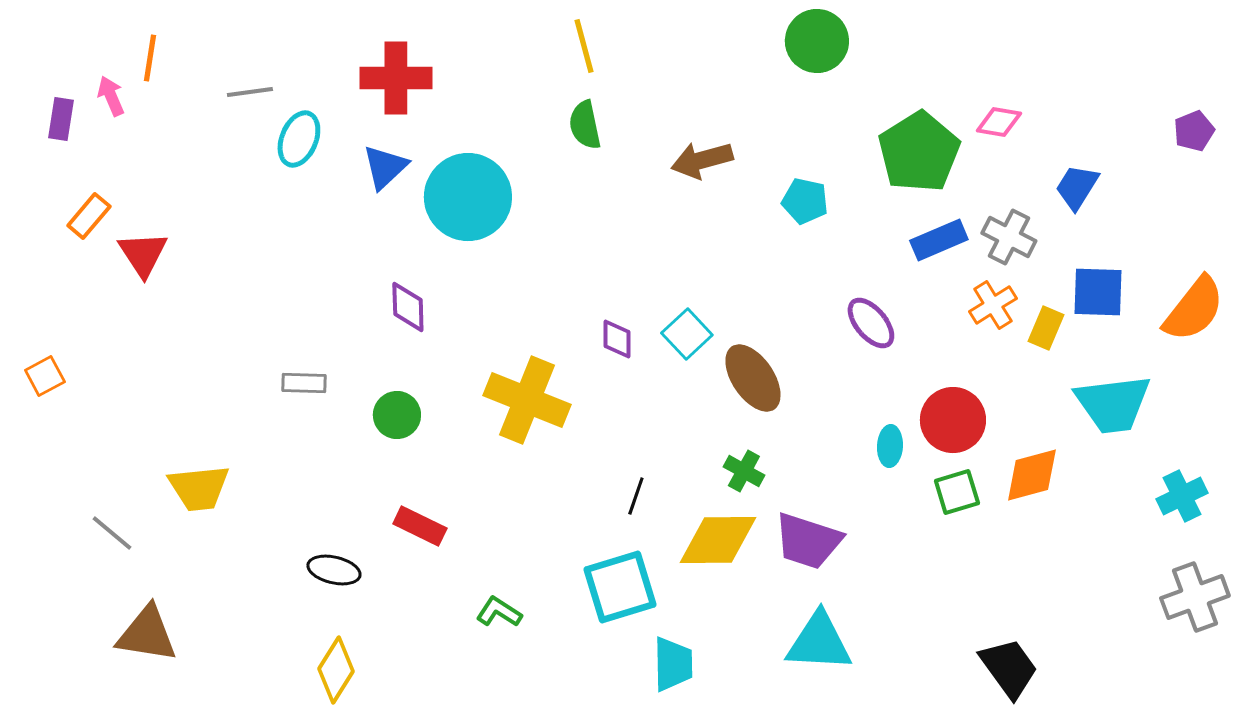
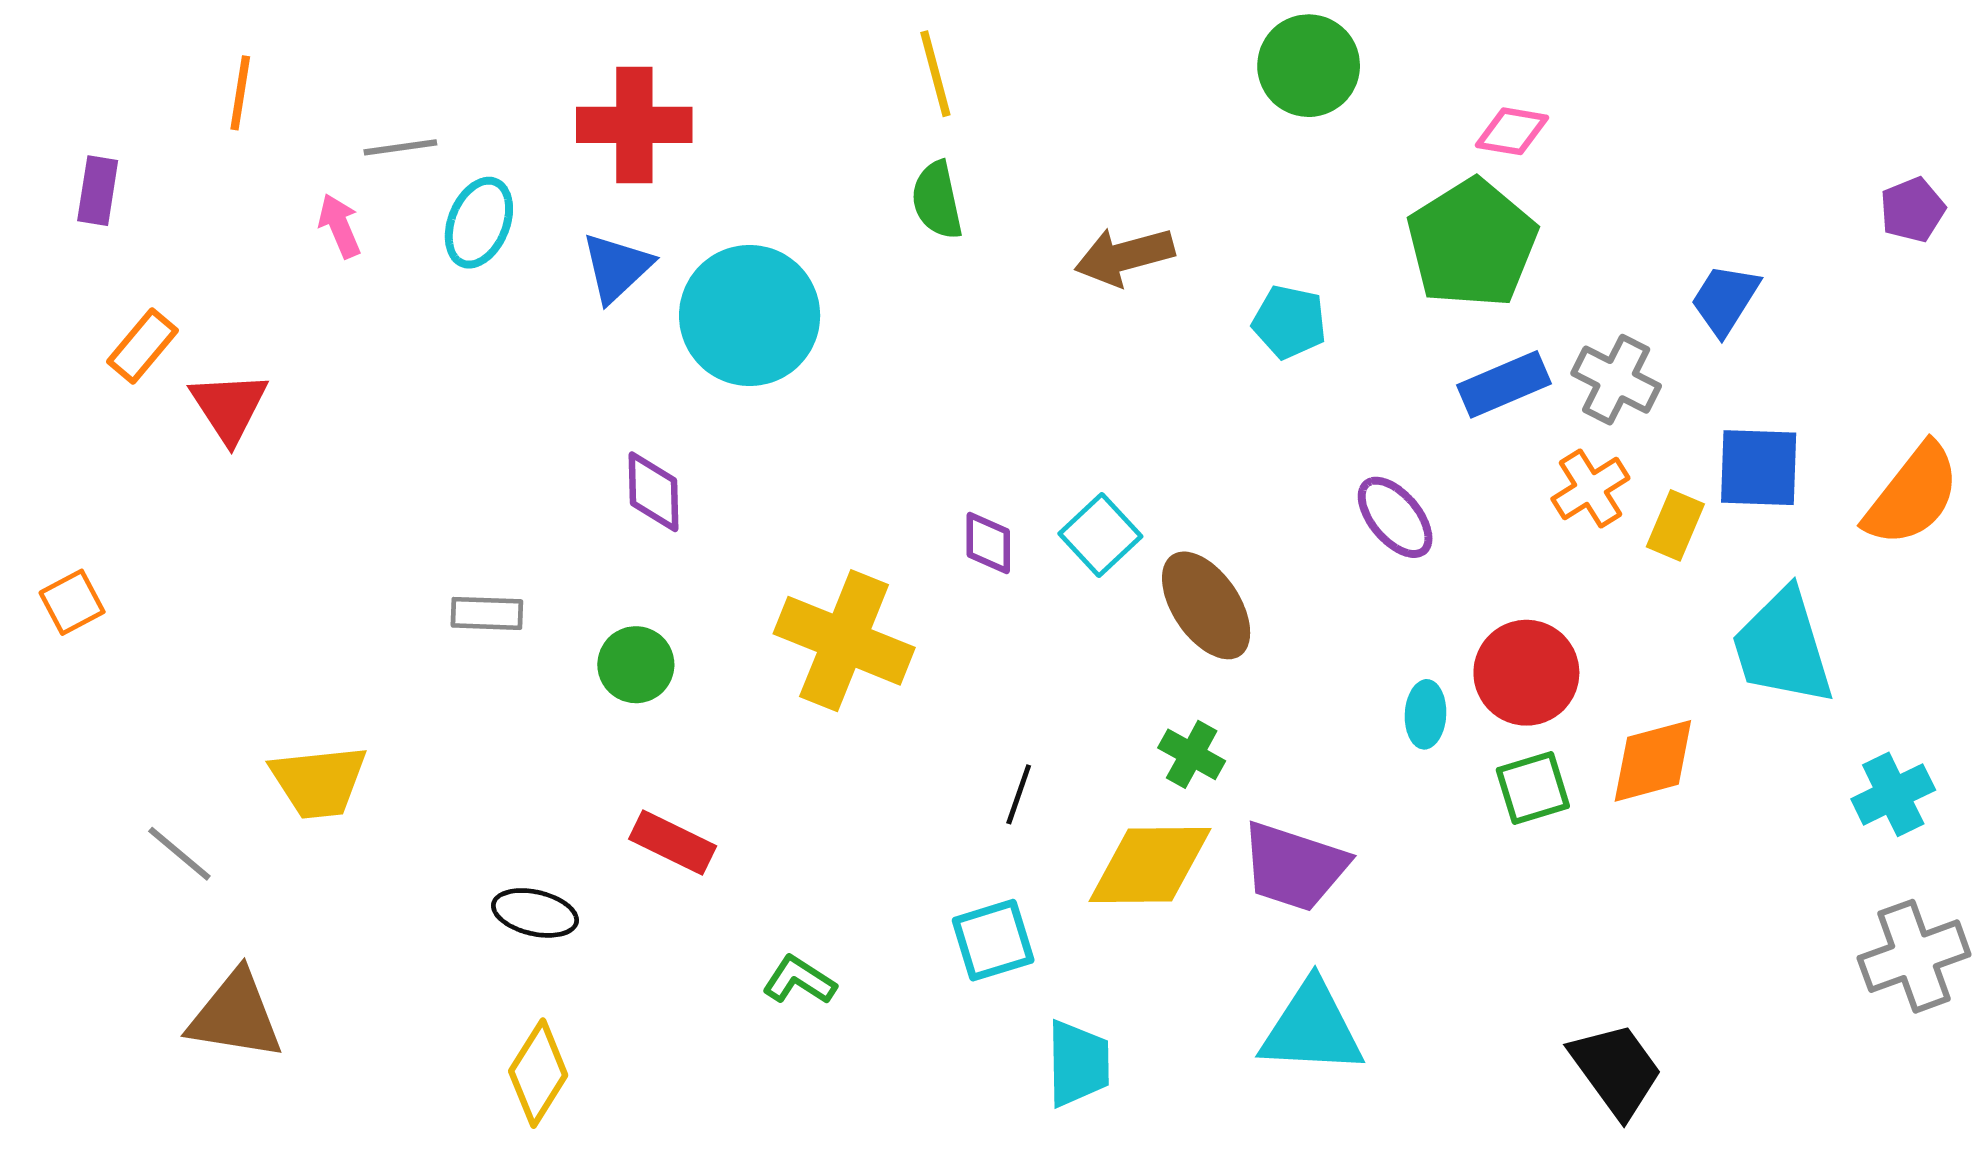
pink arrow: (111, 96) -> (340, 226), moved
pink diamond: (999, 122) -> (1512, 131), moved
cyan trapezoid: (1113, 404) -> (1783, 647), turned 80
cyan square: (620, 587) -> (993, 940), size x0.7

